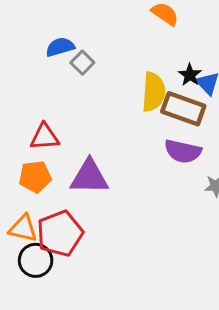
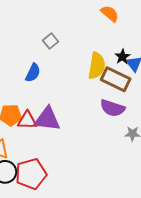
blue semicircle: (60, 47) -> (33, 73), moved, turned 126
red triangle: (45, 137) -> (27, 120), moved
red pentagon: (60, 233) -> (31, 174), moved

